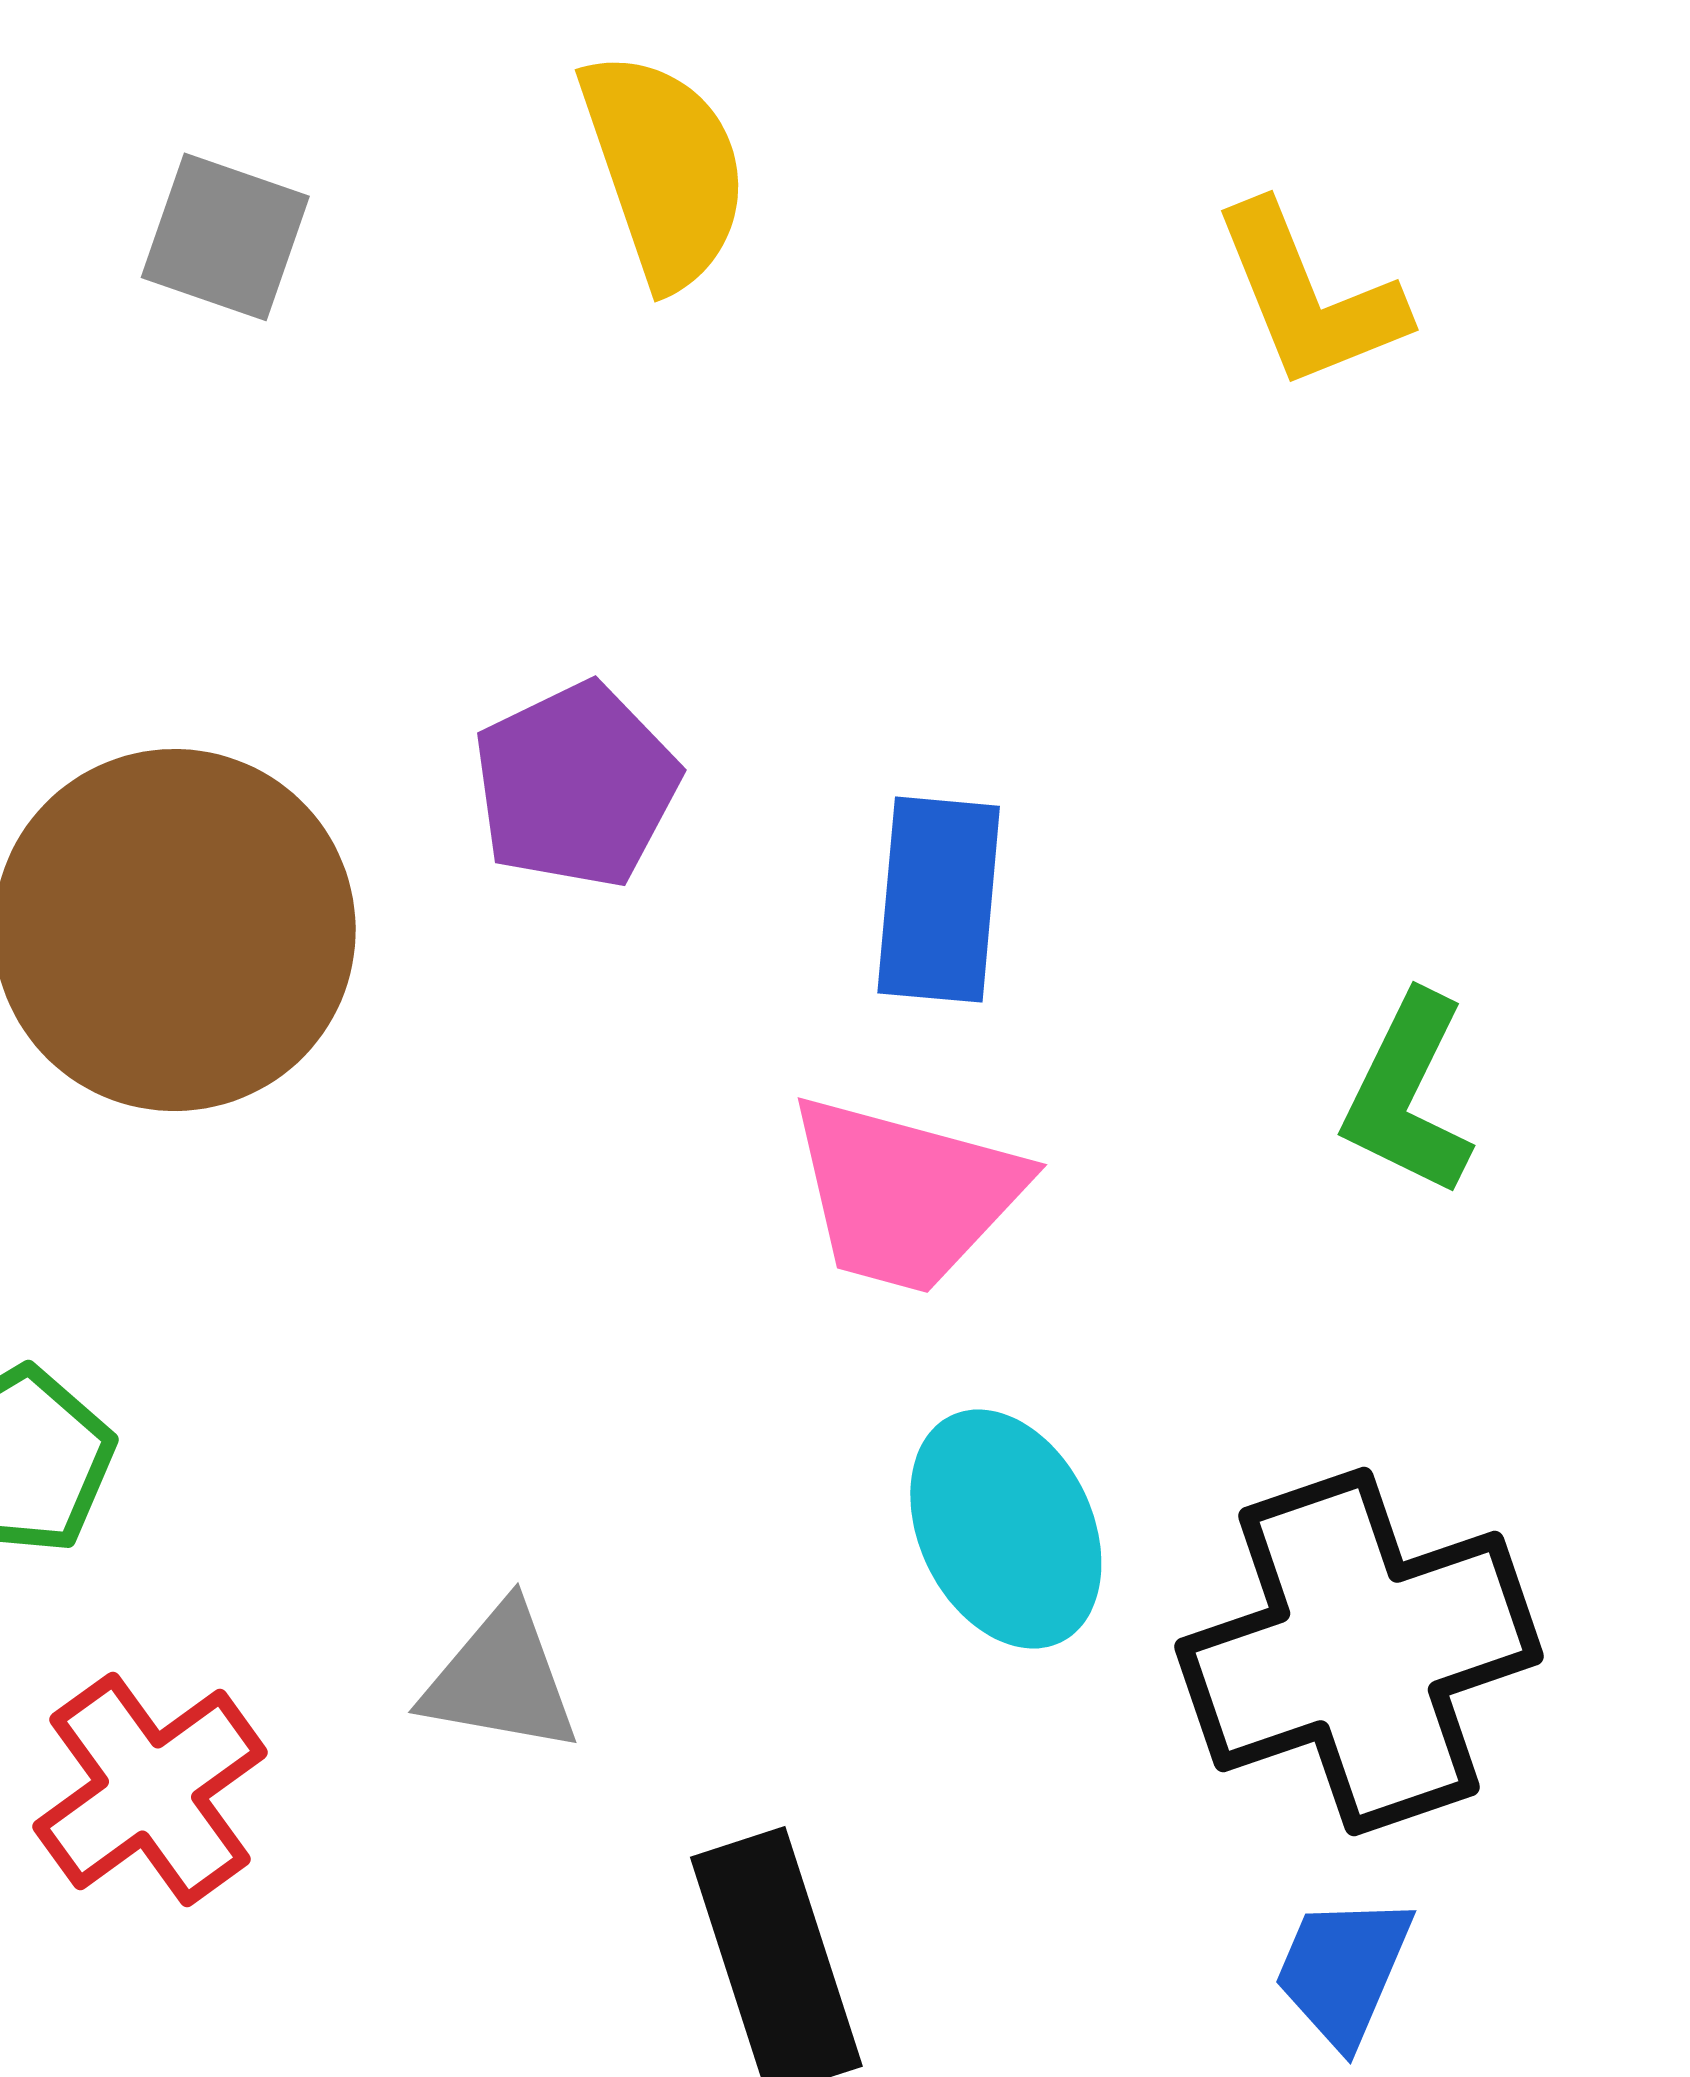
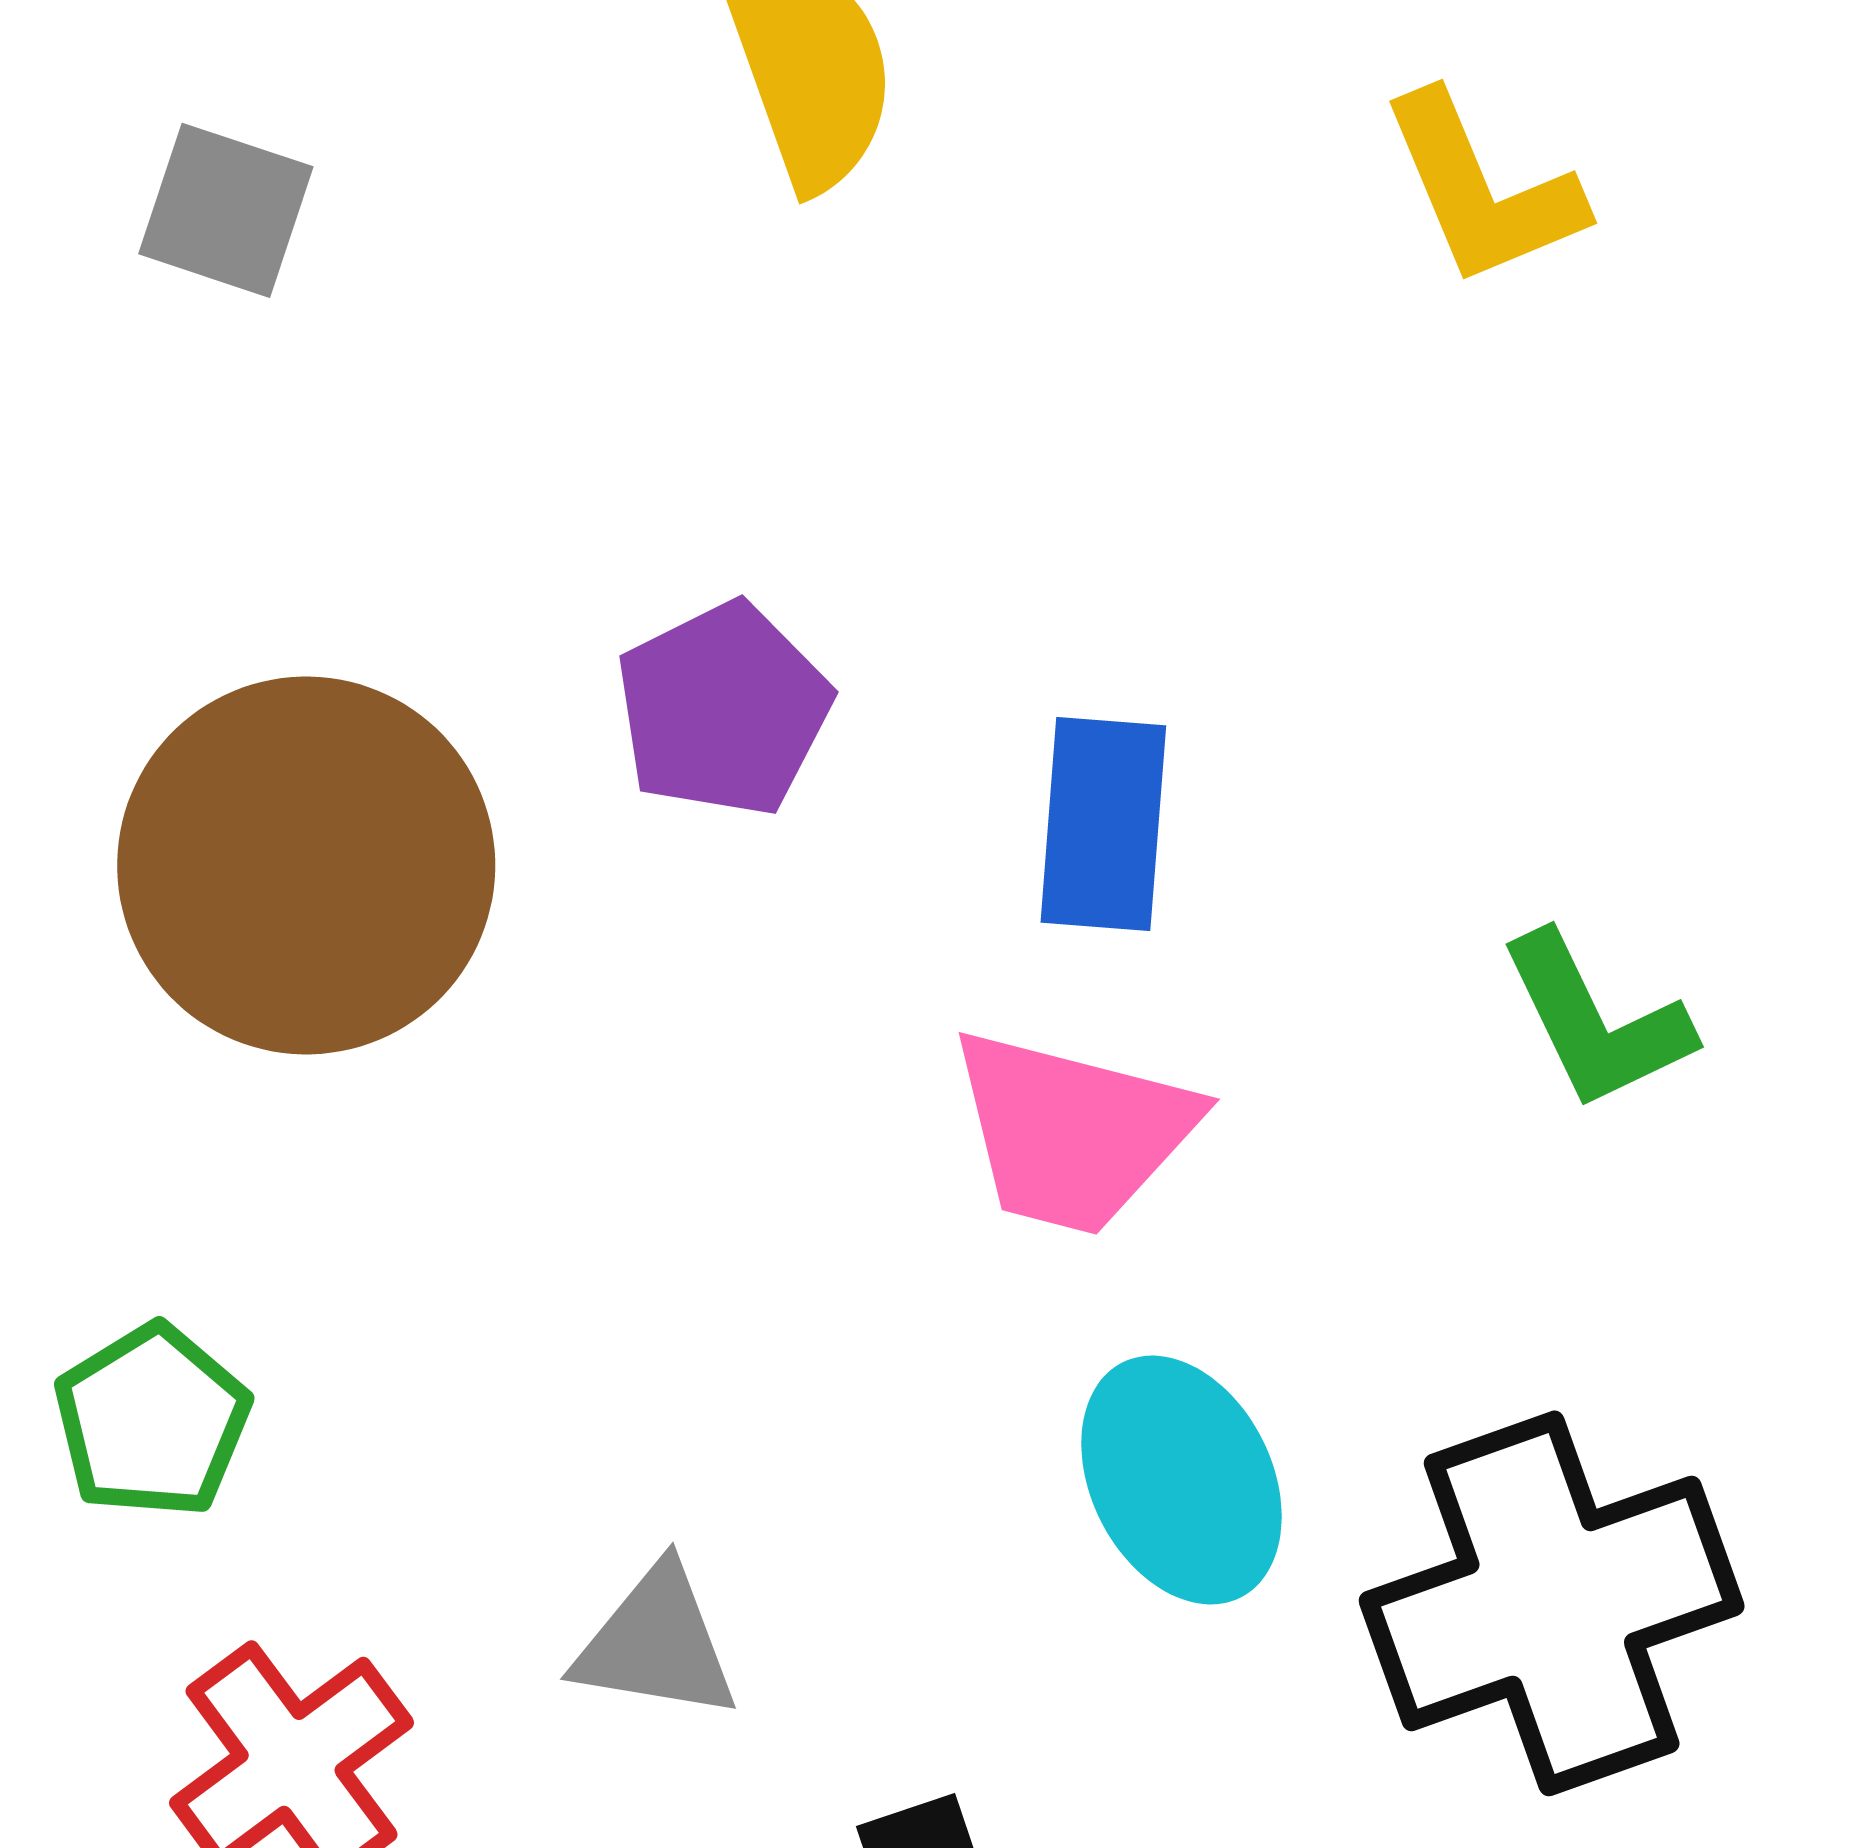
gray square: (225, 237) -> (226, 210), moved
green L-shape: (1408, 1095) -> (1596, 1022), turned -51

